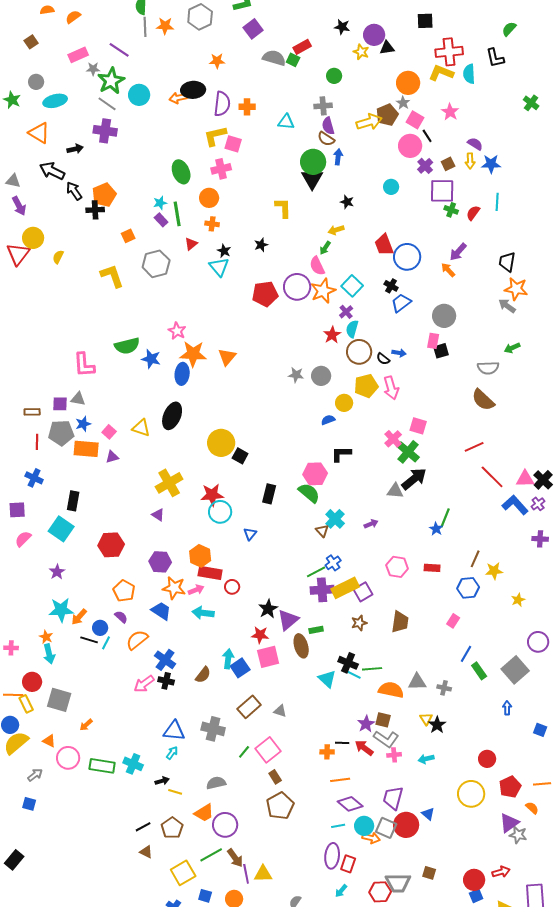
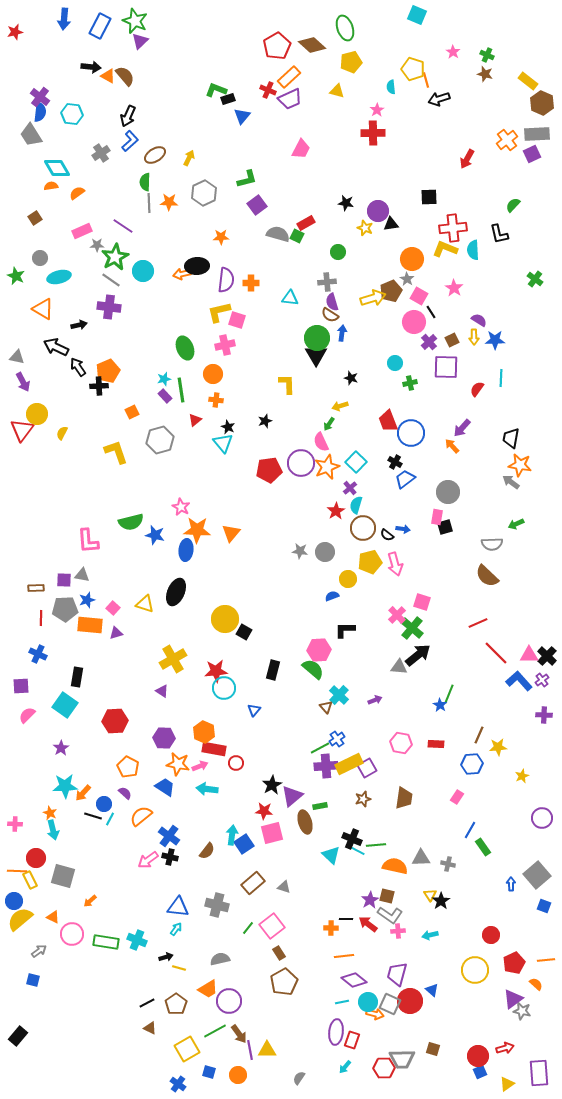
green cross: (451, 210) -> (410, 383), moved, turned -32
gray square: (515, 670) -> (537, 875), moved

